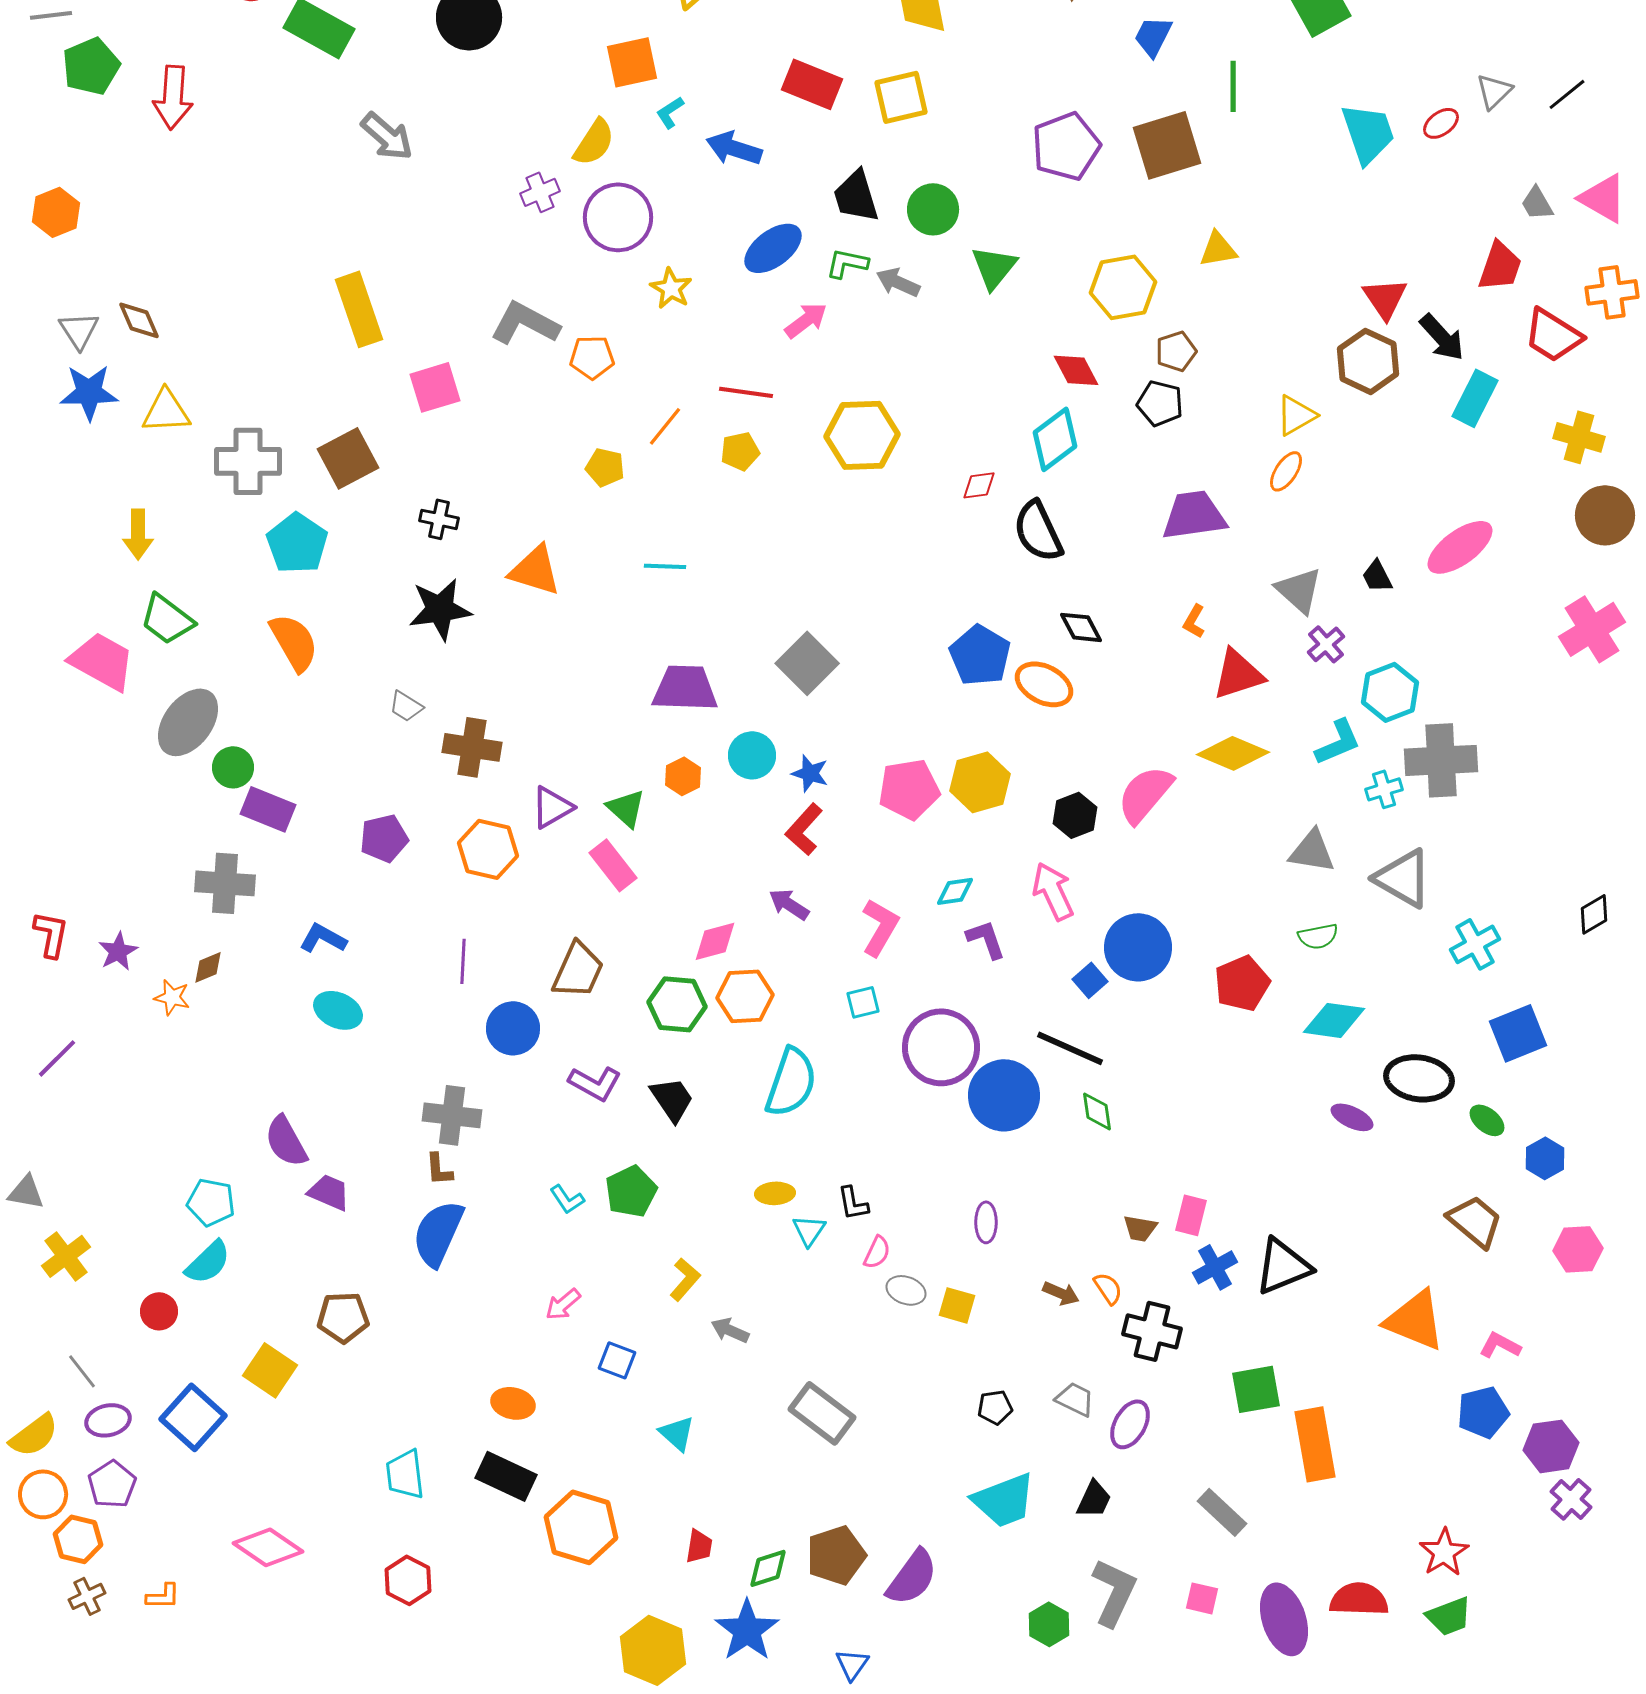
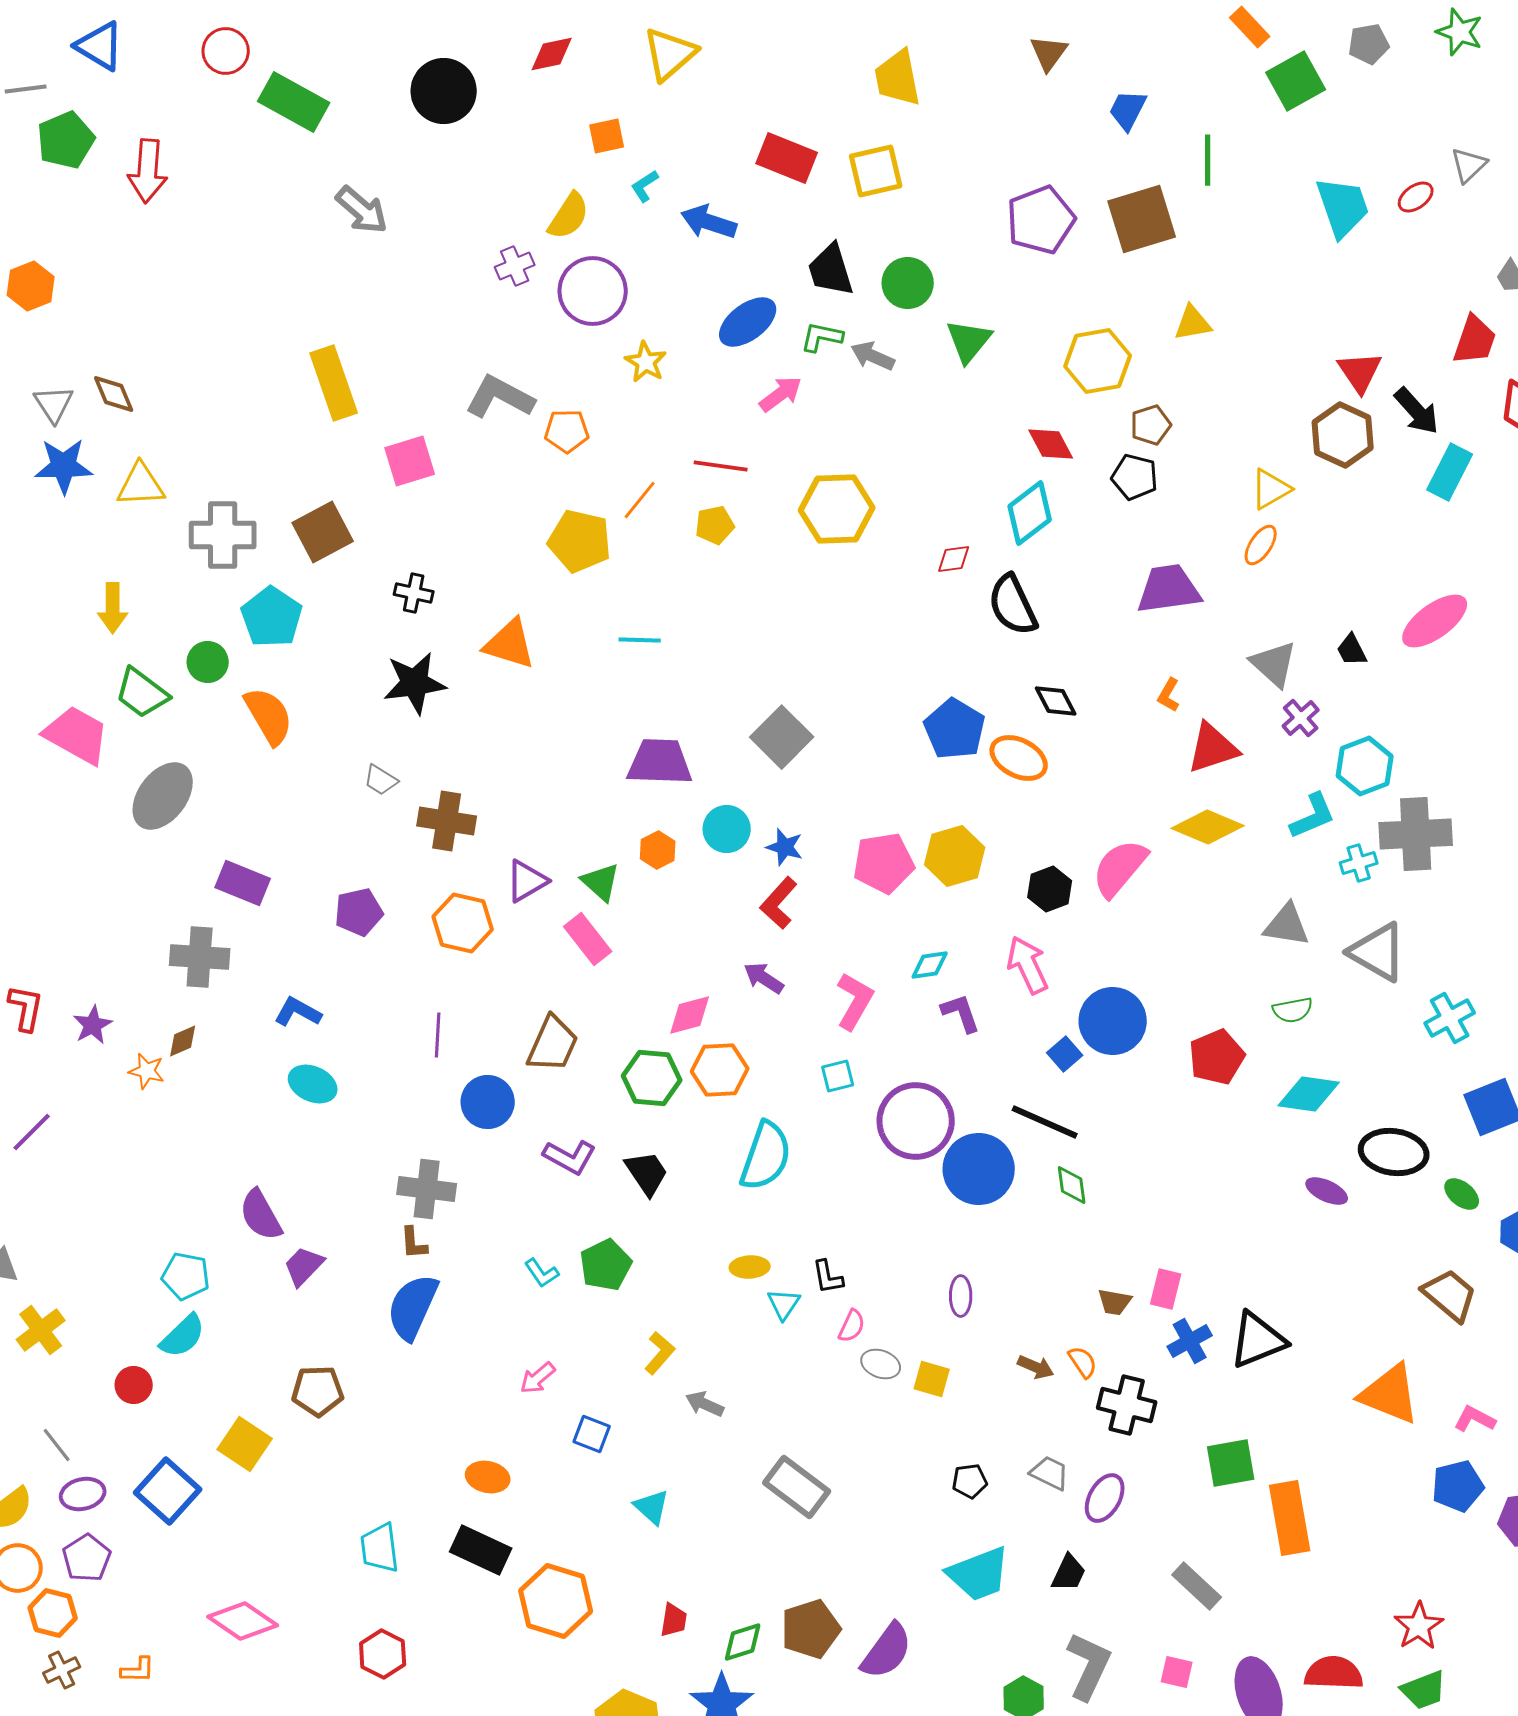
orange square: (632, 62) -> (607, 136), size x0.7
yellow pentagon: (605, 467) -> (580, 541), size x1.6
green circle: (233, 767) -> (208, 662), moved
purple trapezoid: (329, 1192) -> (304, 1266), turned -69

